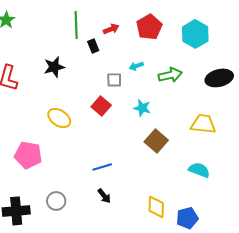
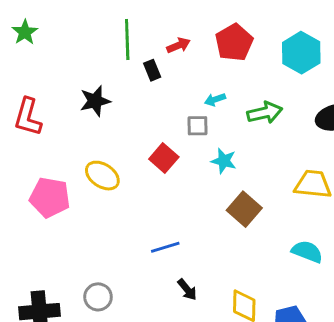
gray square: (114, 80) -> (197, 126), moved
pink pentagon: (28, 155) -> (50, 197), moved
black arrow: (104, 196) -> (187, 290), moved

